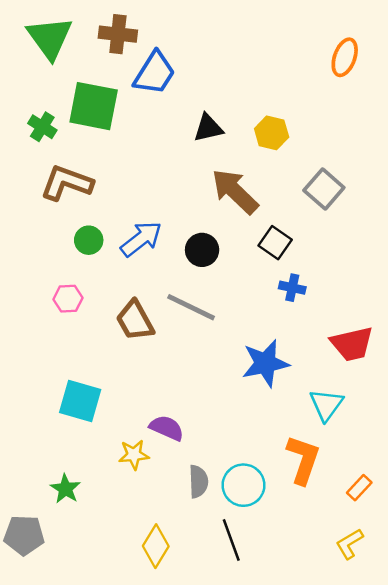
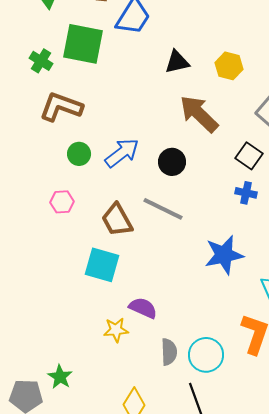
black square: (275, 243) -> (249, 156), moved
cyan square: (80, 401) -> (102, 265), moved
green star: (66, 489) -> (60, 377), moved

